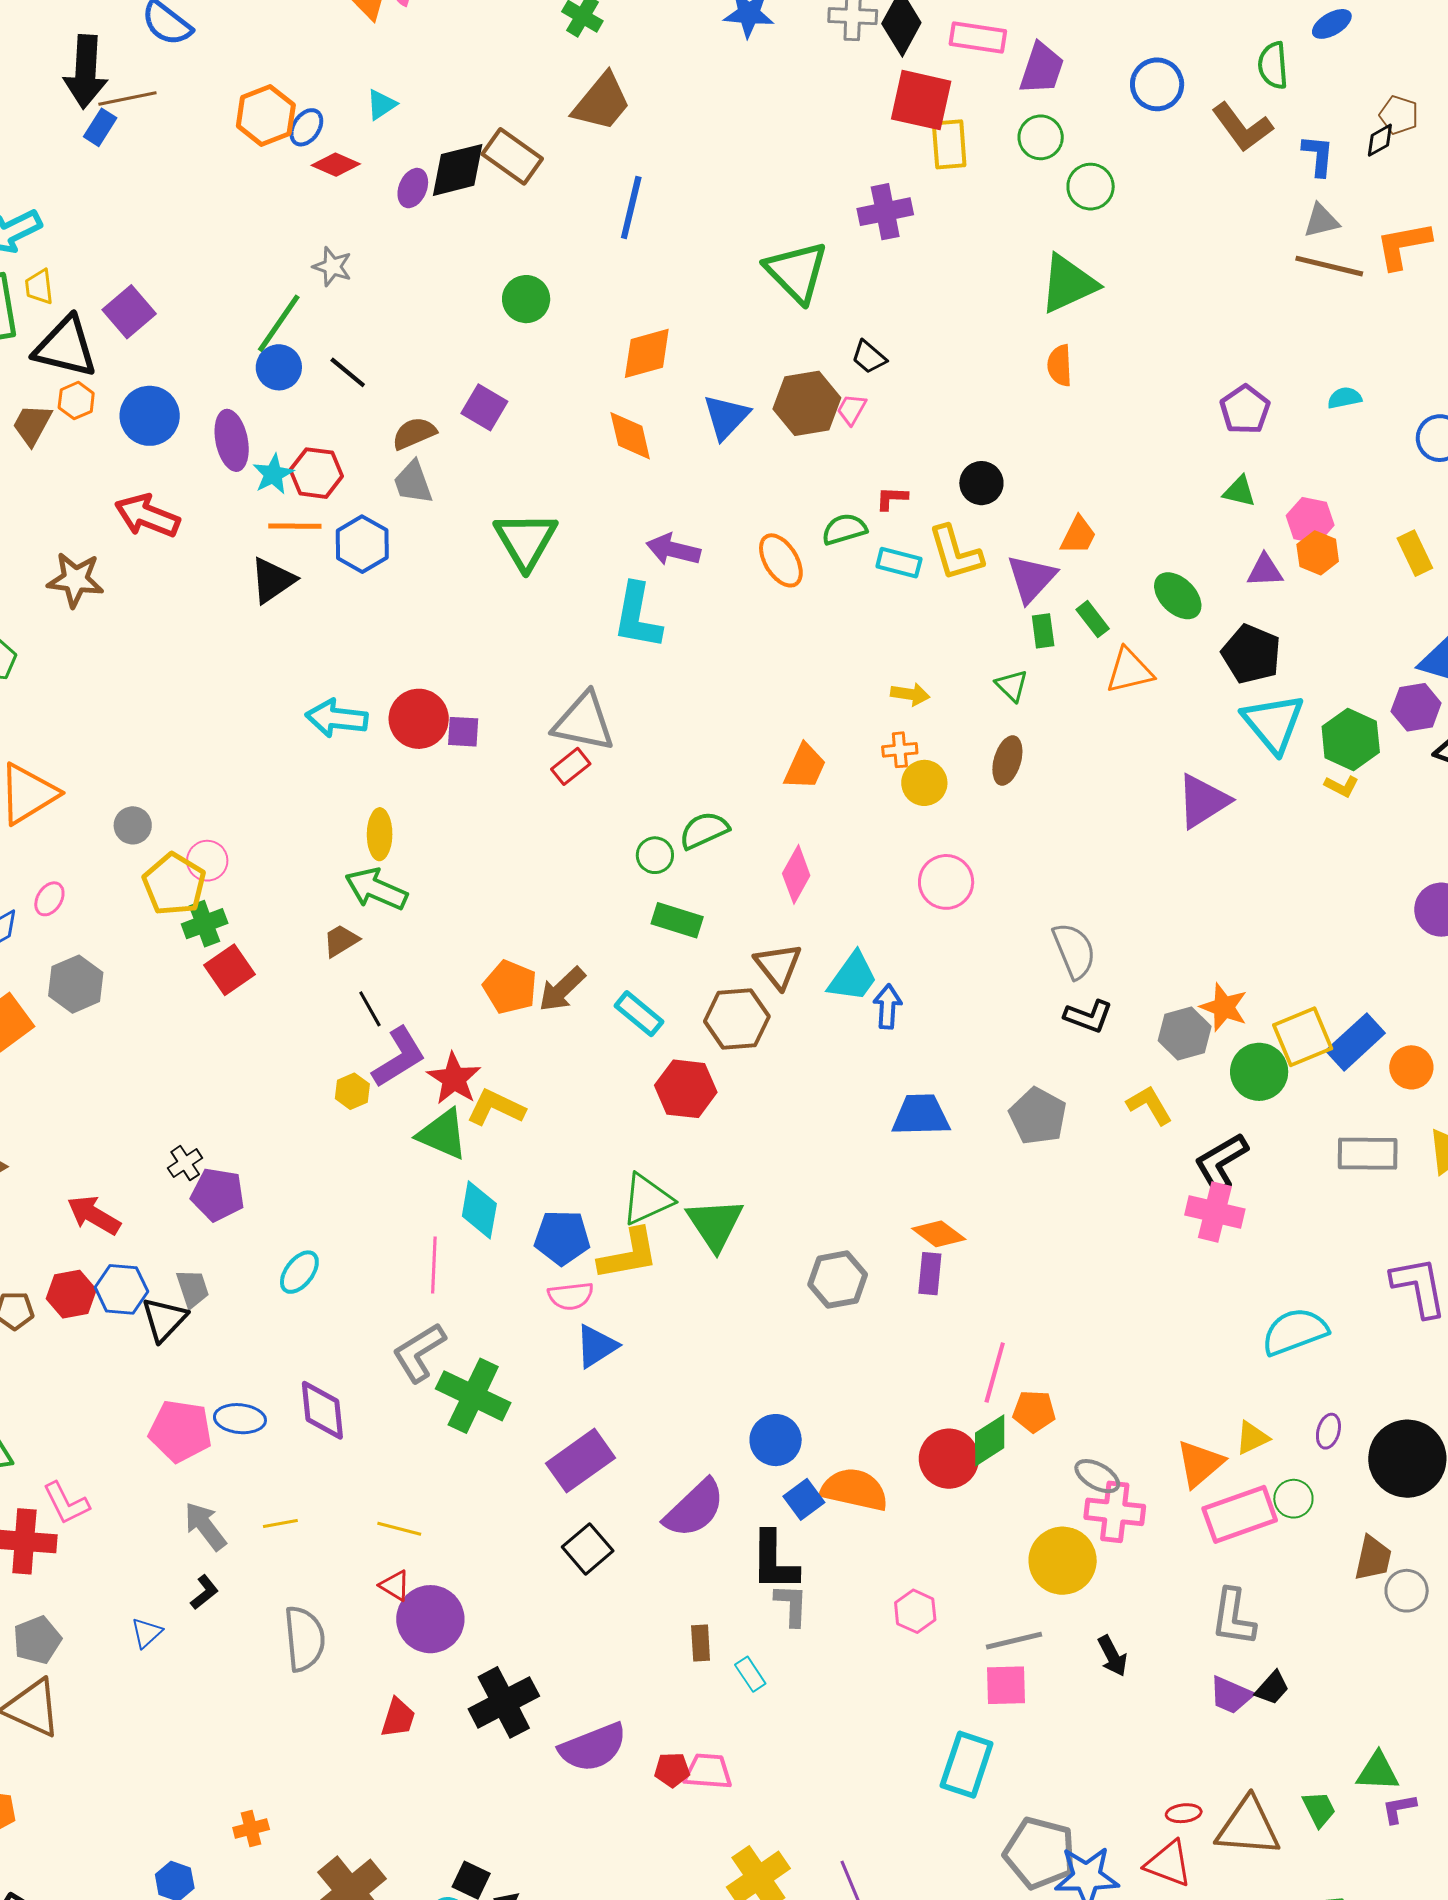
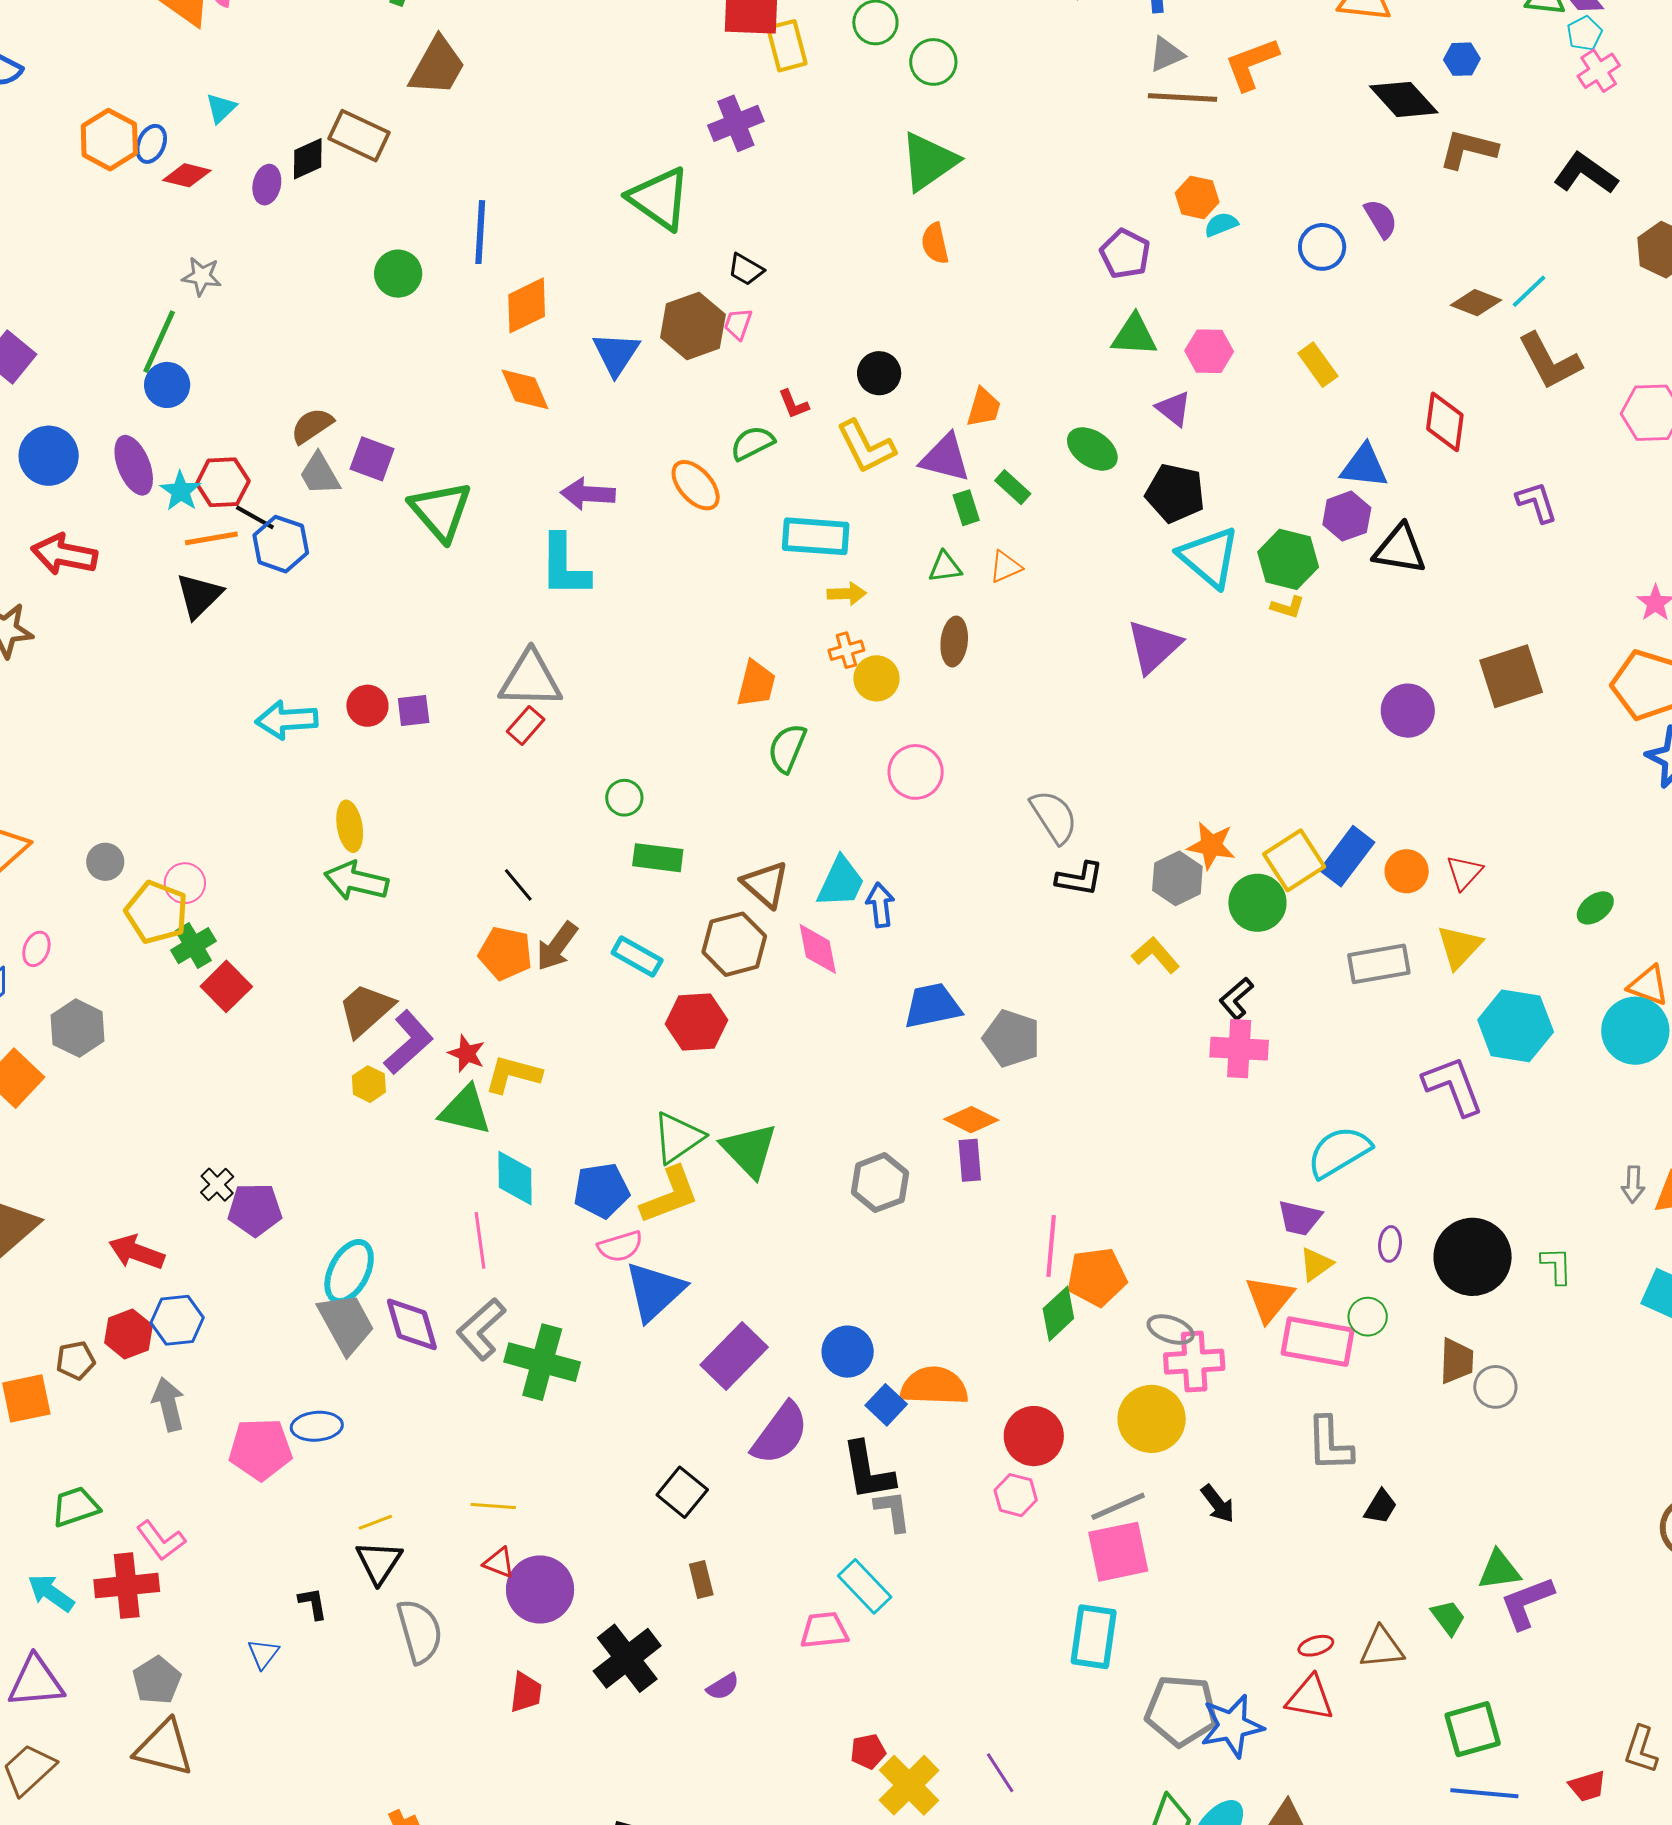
black diamond: (458, 170) -> (308, 159), size x0.7
blue line: (631, 208) -> (480, 232), moved
black line: (348, 372) -> (255, 517), moved
purple square: (484, 407) -> (372, 459), moved
green triangle: (1239, 491) -> (1134, 335), size x1.4
red L-shape: (892, 498) -> (794, 404), turned -104
orange hexagon: (1318, 553) -> (1197, 197), moved
cyan rectangle: (899, 563) -> (816, 536), moved, size x1.5
purple triangle: (1265, 571) -> (1174, 409), turned 51
purple triangle: (1031, 578) -> (945, 458), turned -48
orange triangle: (1129, 671) -> (1006, 567), moved, size x0.7
green triangle: (1012, 686) -> (945, 567), turned -42
red circle: (419, 719) -> (367, 706), size x0.7
green semicircle: (704, 830) -> (787, 748), moved, turned -33
pink diamond: (796, 874) -> (818, 949), moved, turned -30
brown trapezoid: (341, 941) -> (366, 1010), moved, size x1.6
black line: (370, 1009) -> (518, 885), moved
red star: (454, 1079) -> (467, 1053), size x0.7
gray pentagon: (1038, 1116) -> (1012, 1038), moved
black L-shape: (1221, 1162) -> (1236, 999), size x0.7
cyan ellipse: (299, 1272) -> (349, 1271), size x1.4
gray trapezoid: (193, 1288) -> (346, 1323), moved, size x1.6
black triangle: (164, 1319) -> (379, 1562), moved
blue triangle: (596, 1346) -> (655, 1291), size x1.4
purple diamond: (322, 1410) -> (412, 1324), moved
orange pentagon: (1034, 1411) -> (1097, 1277), size x1.4
red circle: (949, 1459) -> (1034, 1436), moved
purple rectangle: (580, 1461) -> (734, 1356), moved
pink rectangle: (1240, 1514) -> (1318, 1342), turned 40
gray arrow: (205, 1526) -> (168, 1404), moved, turned 34
black L-shape: (204, 1592) -> (313, 1603), turned -51
brown rectangle: (701, 1643) -> (701, 1580), moved
cyan rectangle: (750, 1674) -> (865, 1586), size x1.6
pink square: (1006, 1685) -> (1118, 1552), size x1.4
purple trapezoid: (1231, 1695) -> (1300, 1218), moved
purple semicircle: (593, 1747) -> (723, 1687), size x0.5
red pentagon: (672, 1770) -> (868, 1751), moved
pink trapezoid: (708, 1771) -> (824, 1630), moved
purple L-shape: (1399, 1809) -> (1527, 1603), size x1.6
brown triangle: (1248, 1827) -> (1382, 1648), size x0.7

